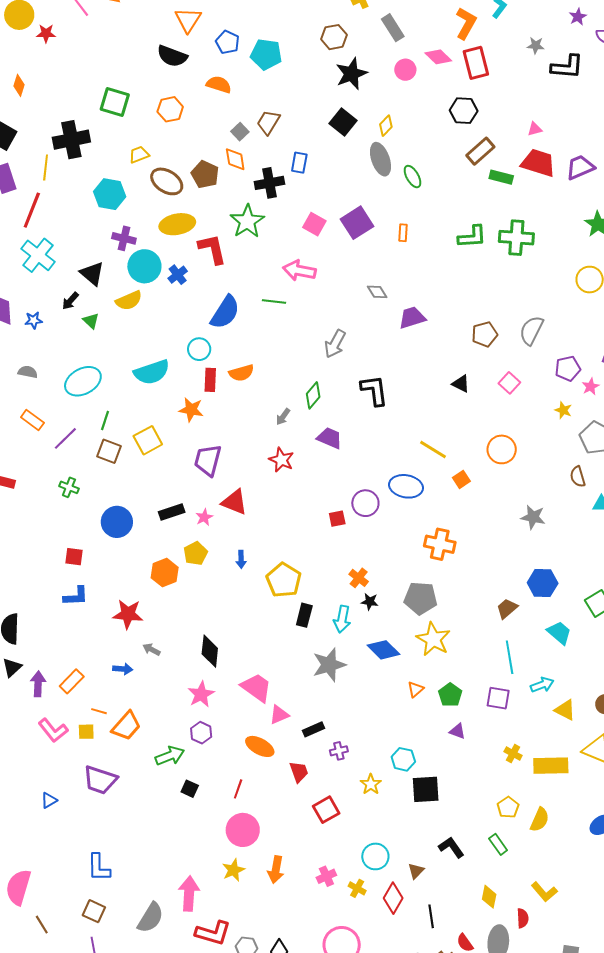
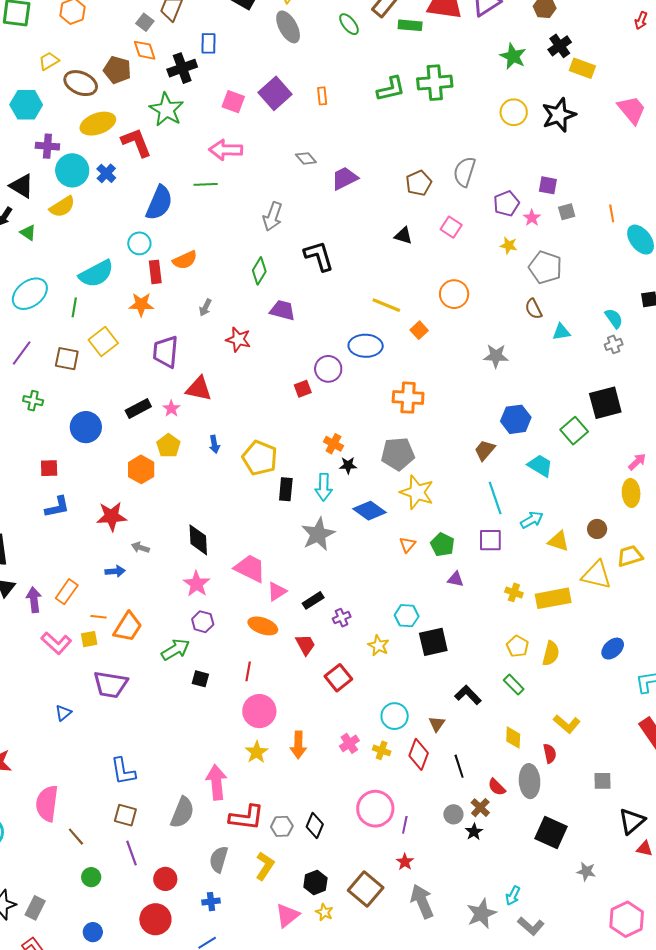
green ellipse: (412, 177) -> (349, 24), moved
gray arrow: (283, 417) -> (205, 307), moved
green line: (105, 420) -> (74, 307), moved

